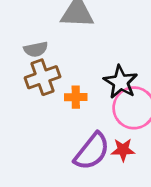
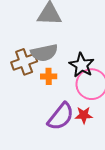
gray semicircle: (36, 49) -> (44, 53), moved, size x1.5

